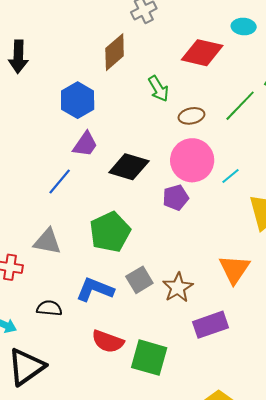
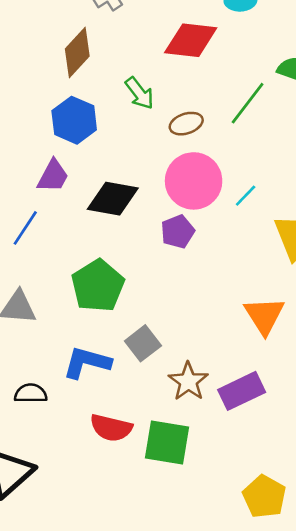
blue hexagon: (78, 100) -> (74, 120), moved
brown star: (178, 287) -> (188, 381), moved

